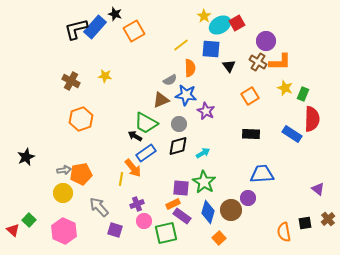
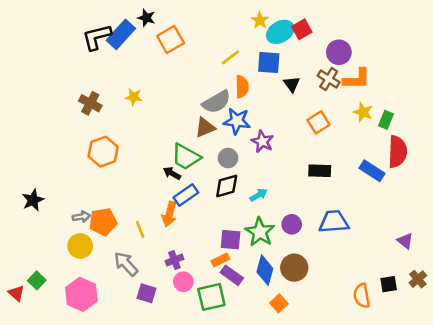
gray semicircle: (170, 80) -> (216, 102), size x1.6
orange arrow: (133, 168) -> (169, 214), turned 54
yellow line: (121, 179) -> (140, 229), moved, turned -32
purple circle: (248, 198) -> (292, 224), moved

